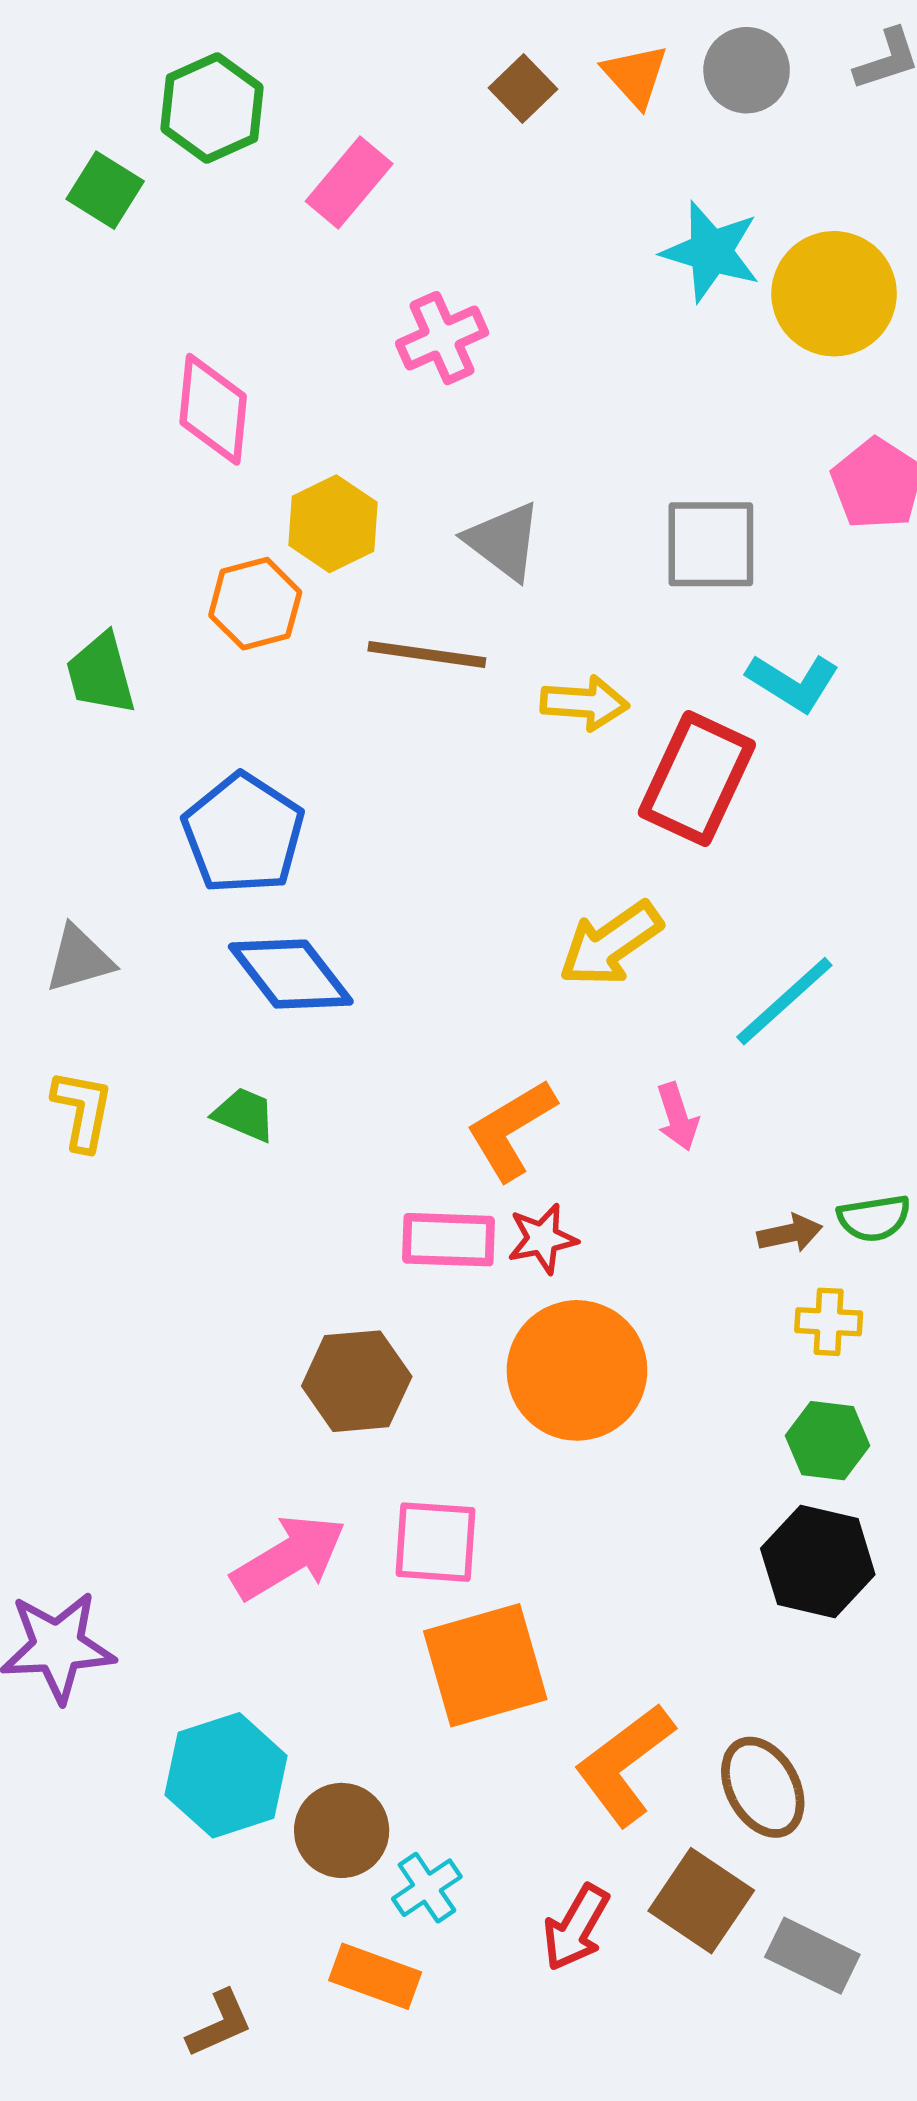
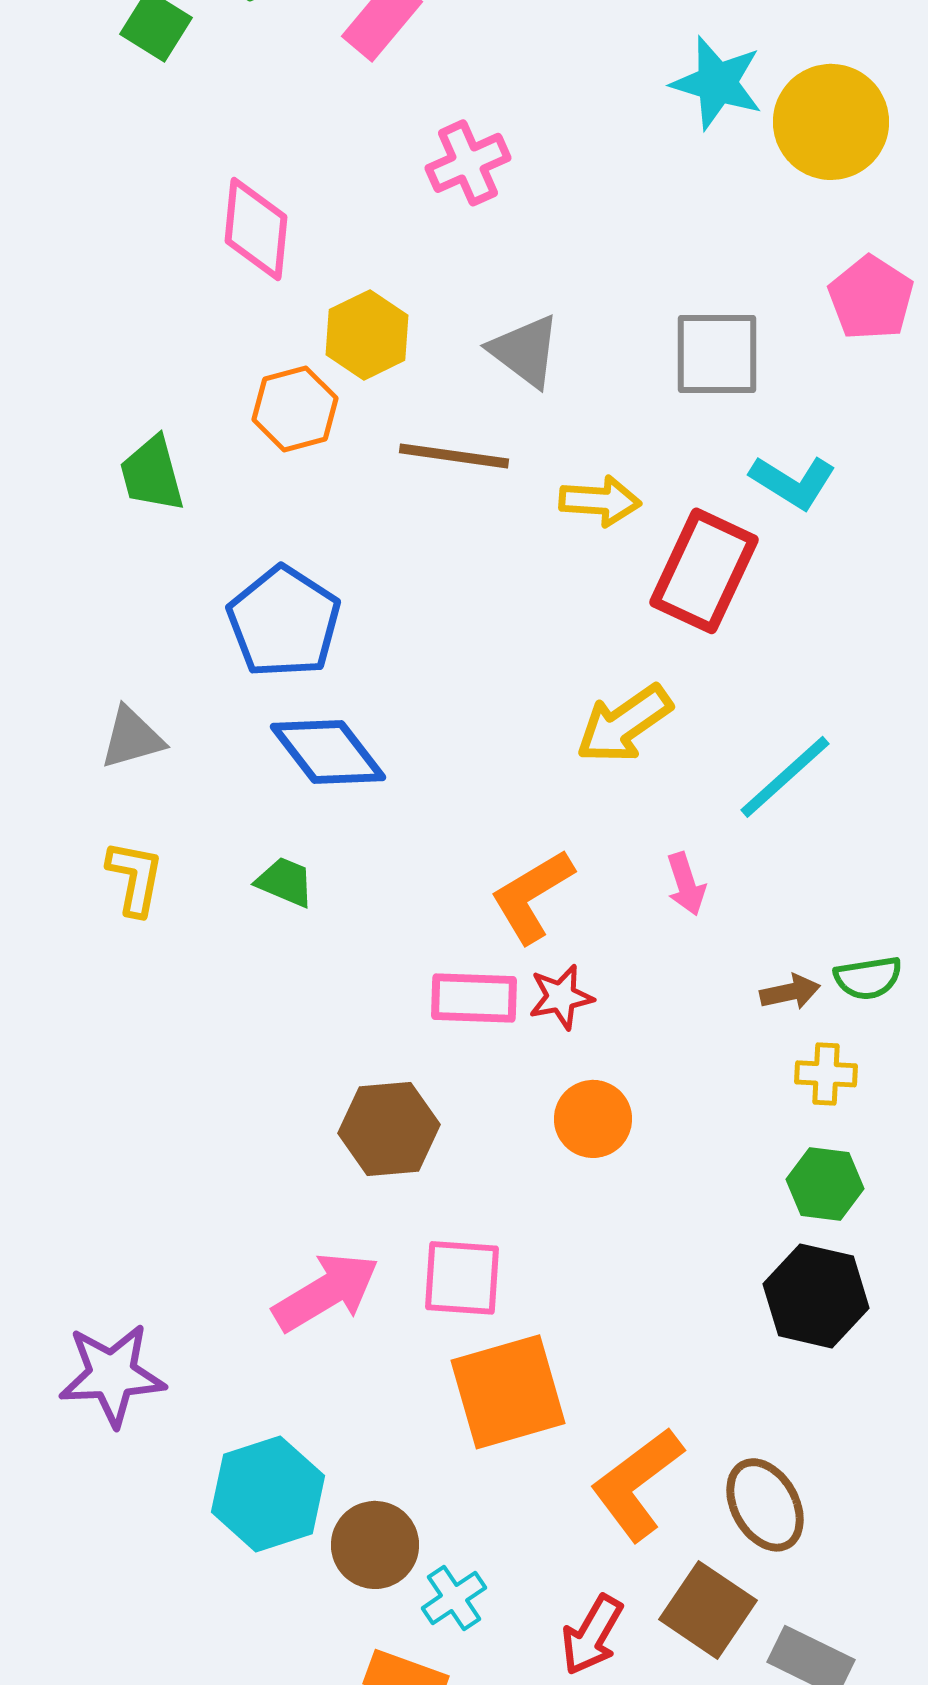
orange circle: (577, 1370) -> (593, 1119), size x0.6

